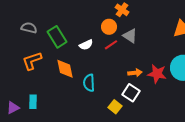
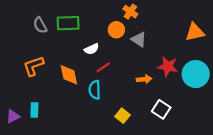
gray semicircle: (29, 28) -> (40, 25), moved, turned -133
green rectangle: (57, 37) -> (68, 23), moved, turned -60
red line: (111, 45) -> (103, 67), moved
red star: (157, 74) -> (168, 66), moved
white square: (131, 93) -> (161, 109), moved

